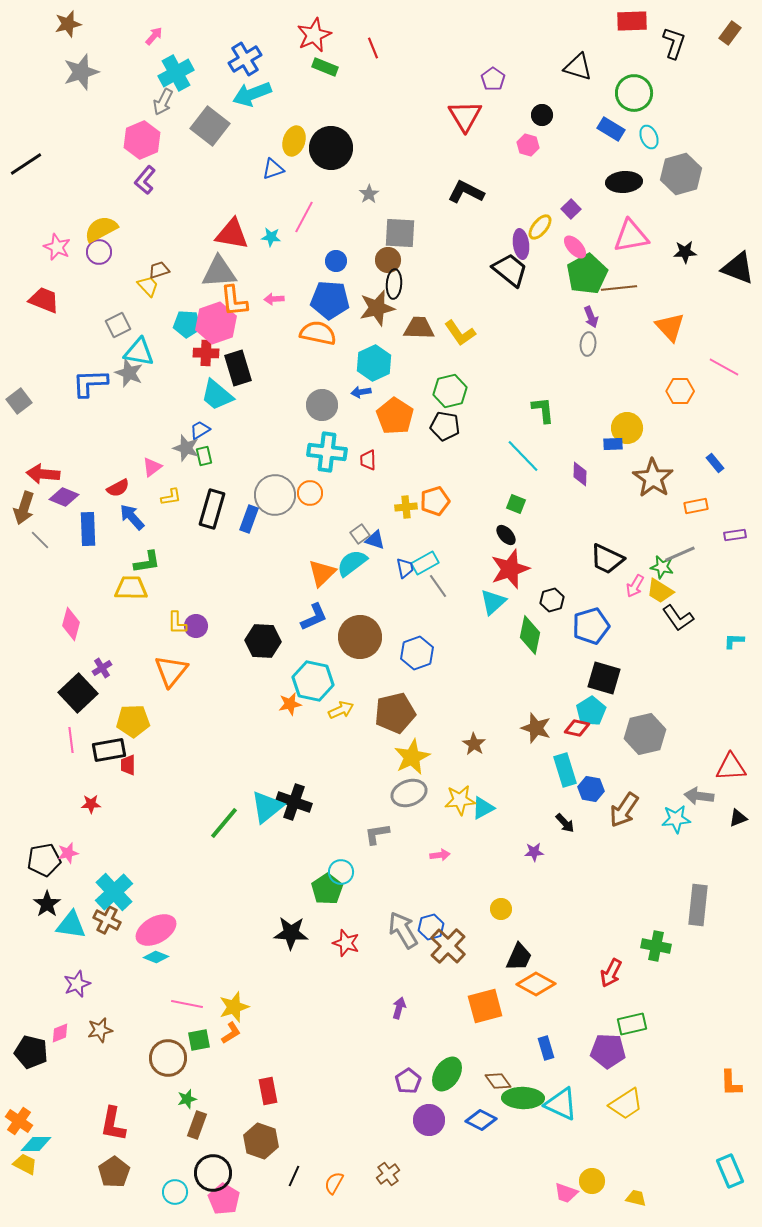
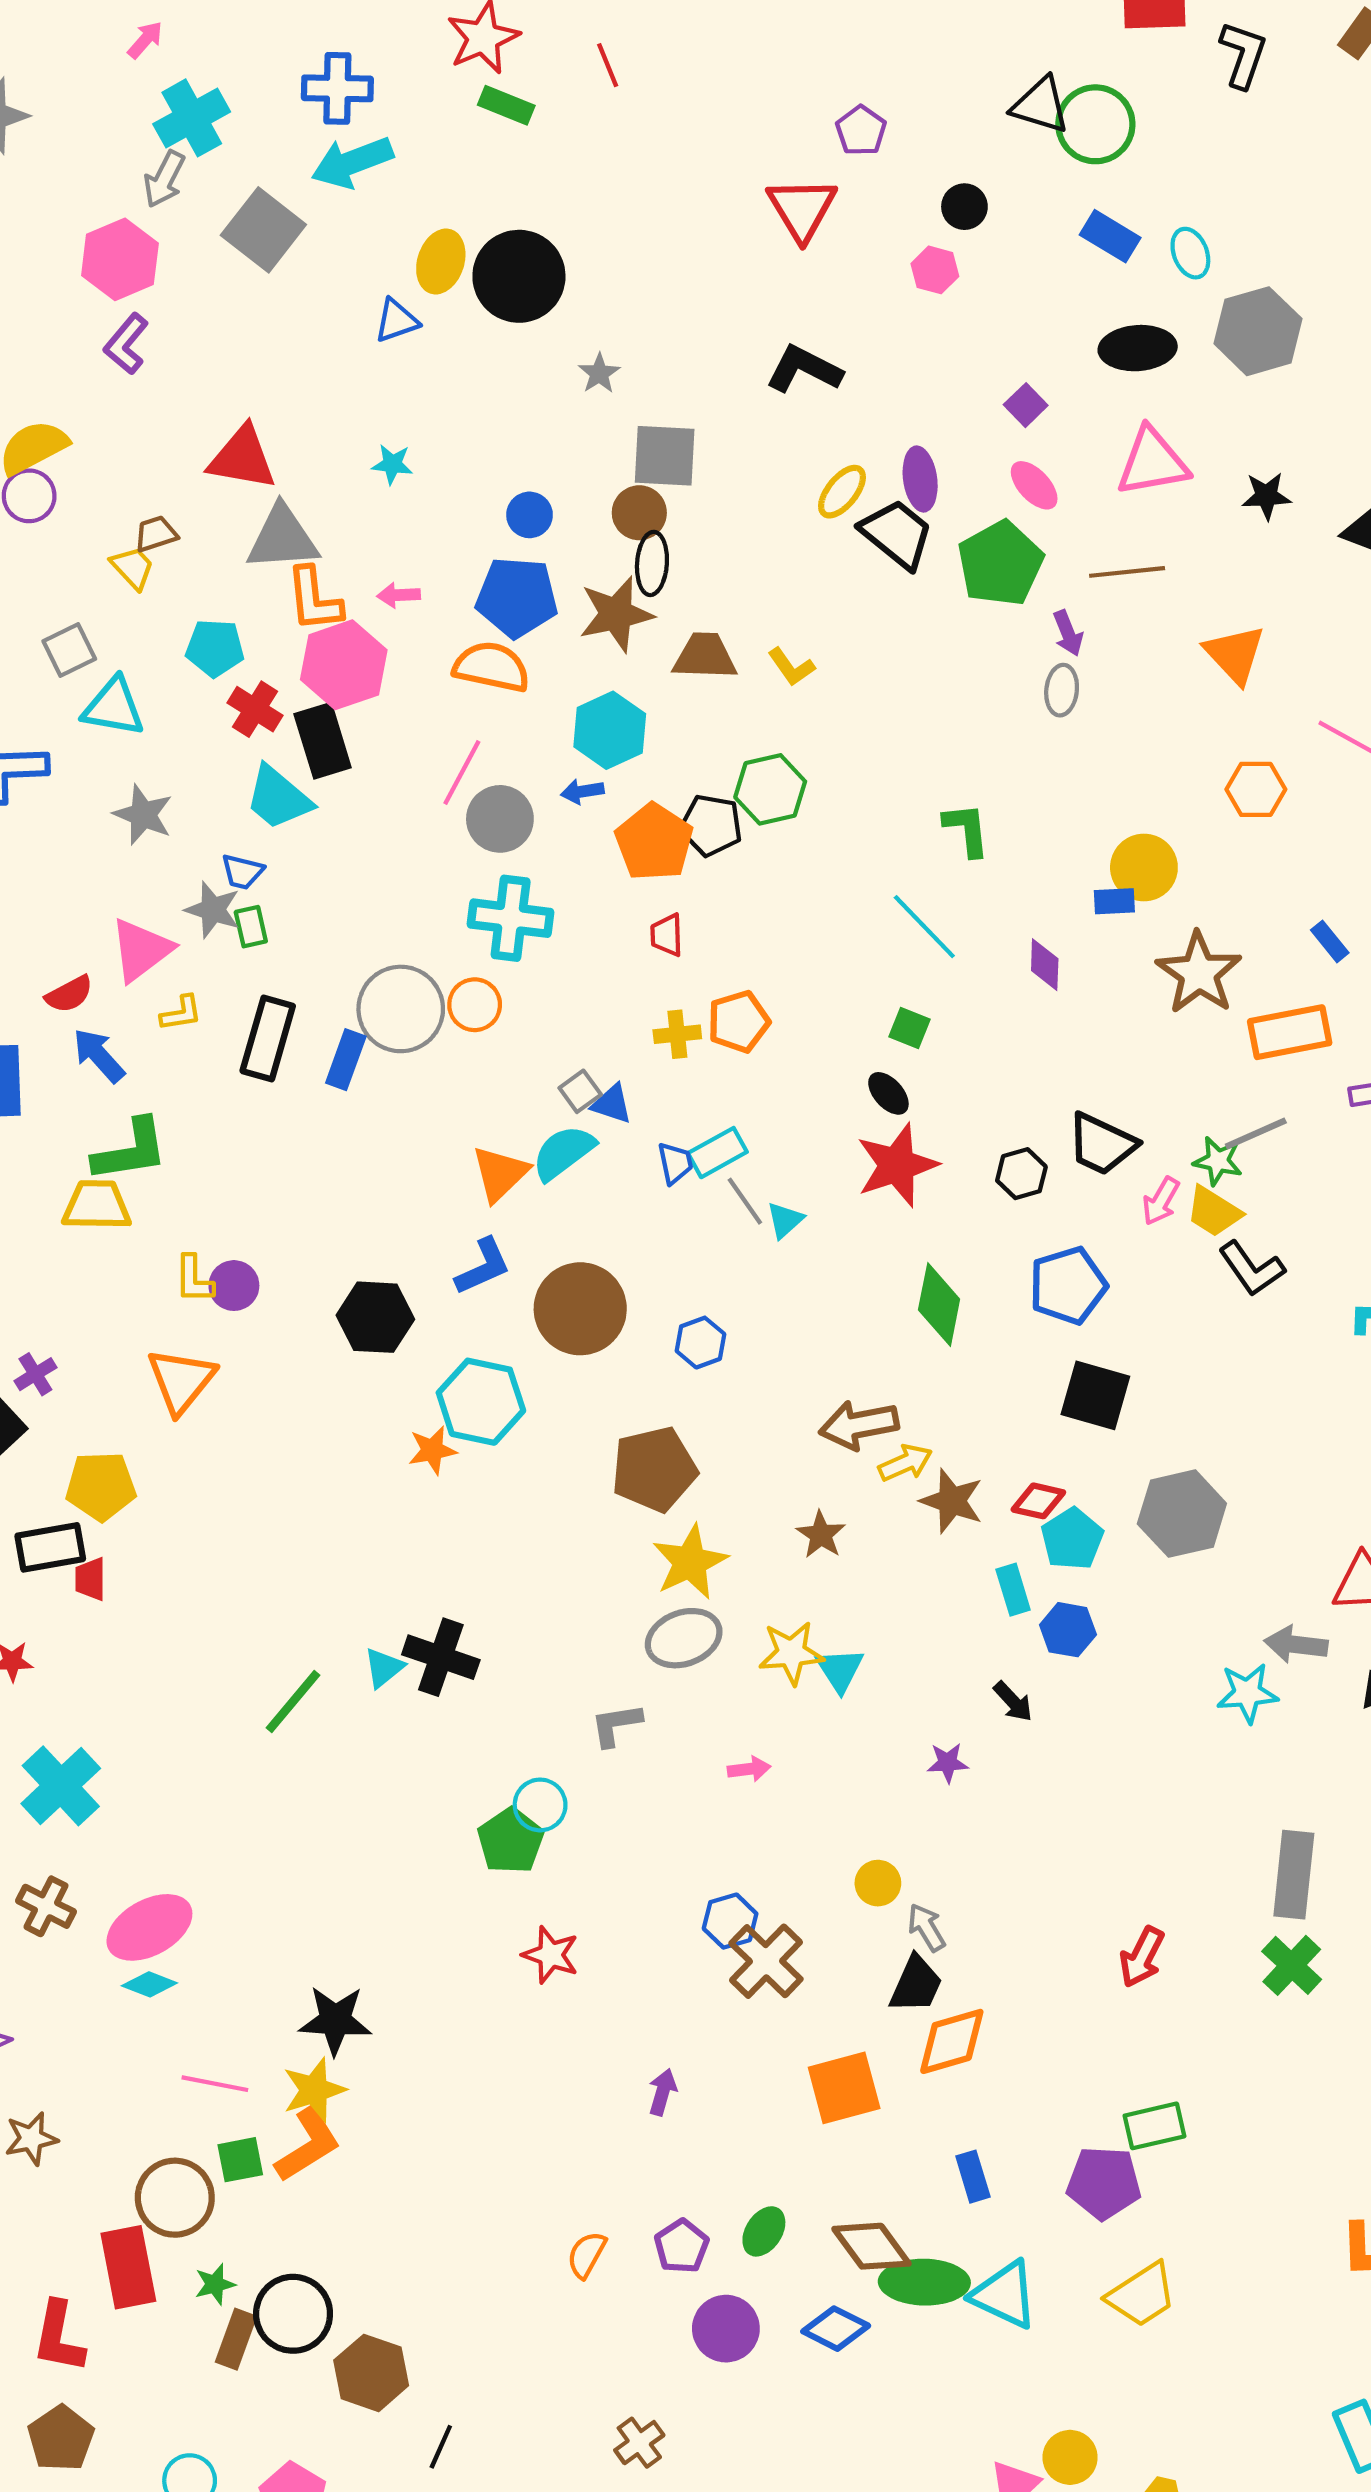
blue cross: (245, 59) -> (337, 88), turned 32
green circle: (634, 93) -> (1095, 124), moved
pink line: (304, 217) -> (462, 772), moved
yellow ellipse: (540, 227) -> (842, 492), moved
red triangle: (232, 234) -> (242, 458), moved
green pentagon: (587, 274) -> (1000, 563), moved
pink hexagon: (216, 323) -> (344, 665), moved
yellow L-shape: (460, 333) -> (791, 667), size x0.7
red cross: (206, 353) -> (255, 709), turned 30
gray star: (129, 373) -> (143, 815), moved
black pentagon: (445, 426) -> (711, 825), moved
blue trapezoid: (200, 430) -> (242, 872), turned -135
red trapezoid: (368, 460) -> (667, 935), moved
pink triangle: (152, 467) -> (141, 950), size x1.6
orange rectangle: (696, 506) -> (1290, 1032), size x1.6
green L-shape: (147, 562) -> (130, 1150), size x1.4
black hexagon: (552, 600) -> (1021, 1174), moved
cyan triangle: (493, 602) -> (785, 1220), moved, size x0.7
blue hexagon: (417, 653) -> (701, 1343), size x0.7
yellow arrow: (341, 710) -> (905, 1463), moved
cyan pentagon: (591, 711) -> (1072, 1539), moved
cyan rectangle: (565, 770) -> (1013, 1590), size x0.7
cyan triangle: (267, 807) -> (384, 1668), size x0.6
cyan triangle: (483, 808) -> (840, 1670), turned -35
brown arrow: (624, 810) -> (859, 1425), moved, turned 45
cyan cross: (114, 892) -> (61, 1786), moved
gray arrow: (403, 930) -> (926, 1927), moved, size x0.6
black star: (291, 933) -> (335, 2020), moved
green cross: (656, 946) -> (1292, 1965), moved, turned 32
red arrow: (611, 973) -> (1142, 1957), moved
orange diamond: (536, 984) -> (952, 2041), turned -45
orange L-shape: (231, 1033) -> (308, 2145), size x1.6
green ellipse: (447, 1074) -> (764, 2231), size x0.7
brown diamond: (498, 1081) -> (872, 2246), size x1.4
red rectangle: (268, 1091) -> (128, 2267), moved, size x1.4
black circle: (213, 1173) -> (293, 2314), moved
orange semicircle: (334, 1183) -> (587, 2255), moved

